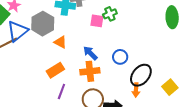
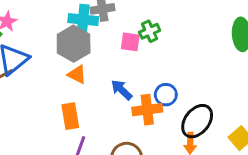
gray hexagon: (43, 24) -> (74, 44), moved
orange rectangle: (55, 70) -> (70, 116), turned -66
orange cross: (90, 71) -> (147, 110), moved

